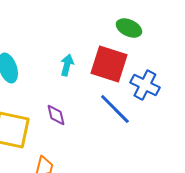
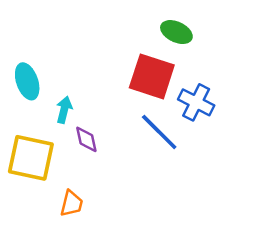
cyan arrow: (67, 65) -> (64, 110), moved

